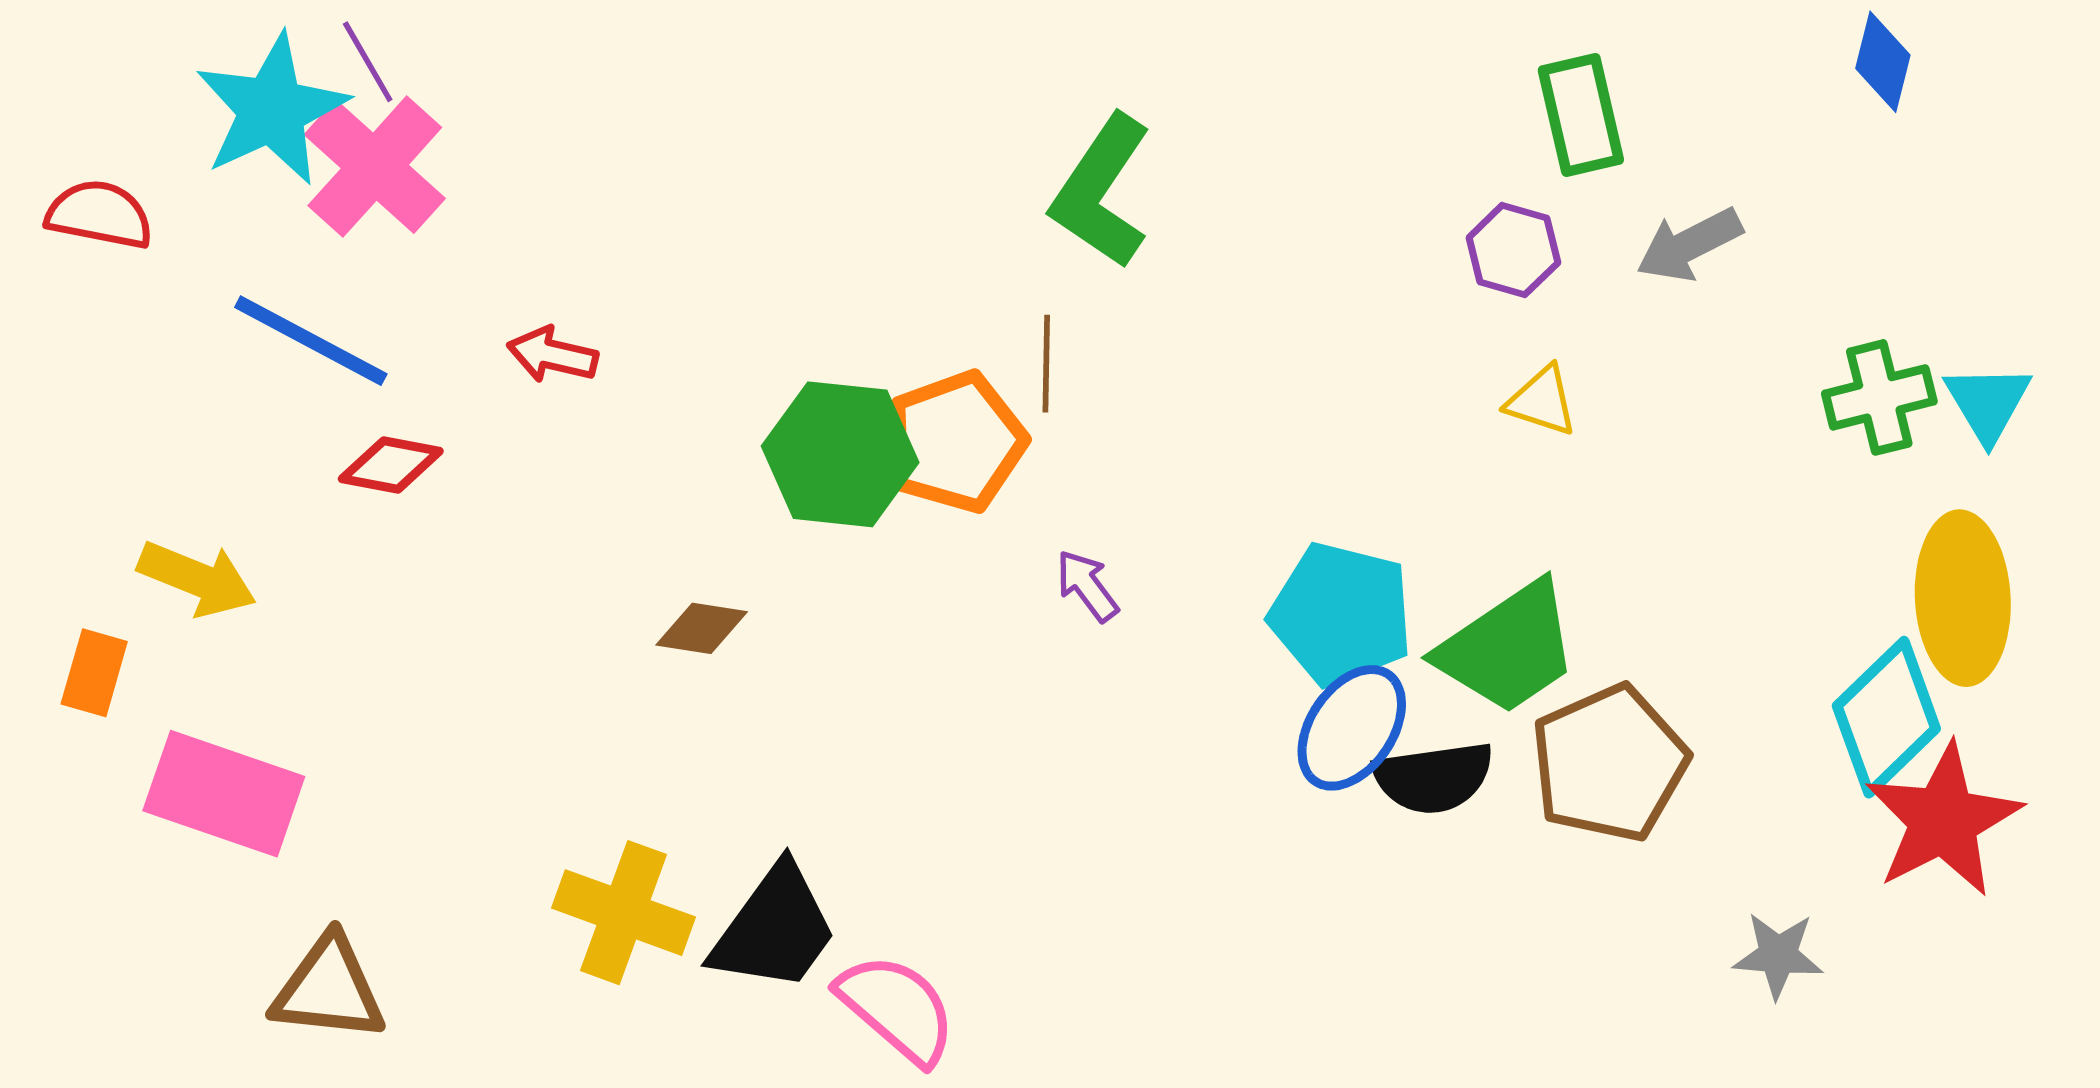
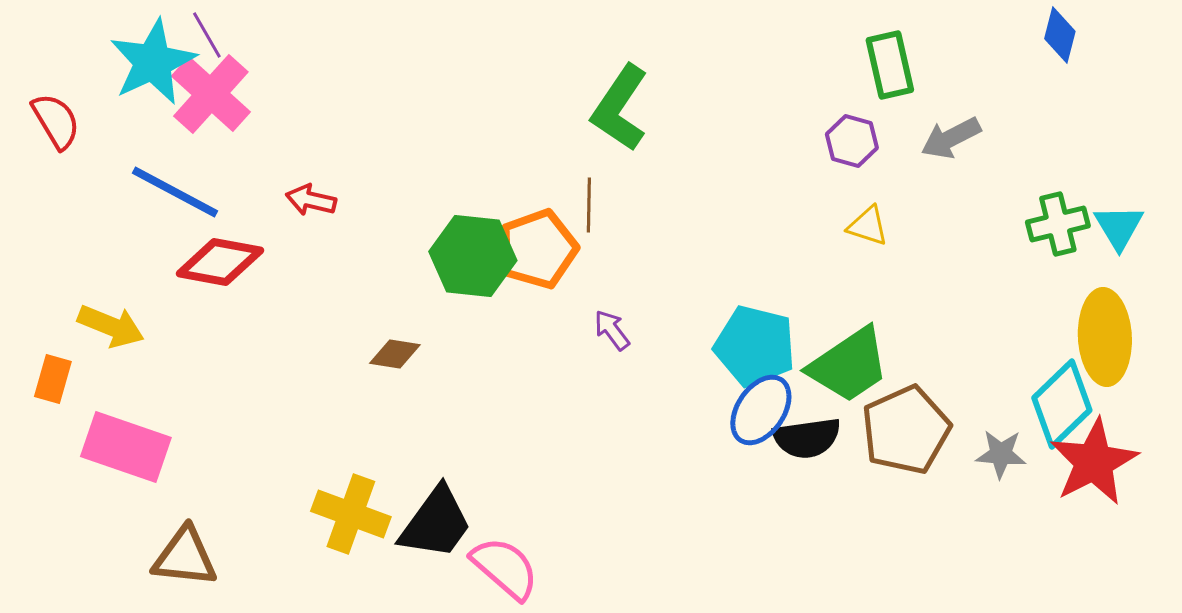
red semicircle: (99, 214) -> (56, 121), turned 48
red diamond: (391, 465) -> (220, 262), size x1.5
gray star: (1778, 955) -> (1001, 454), moved

